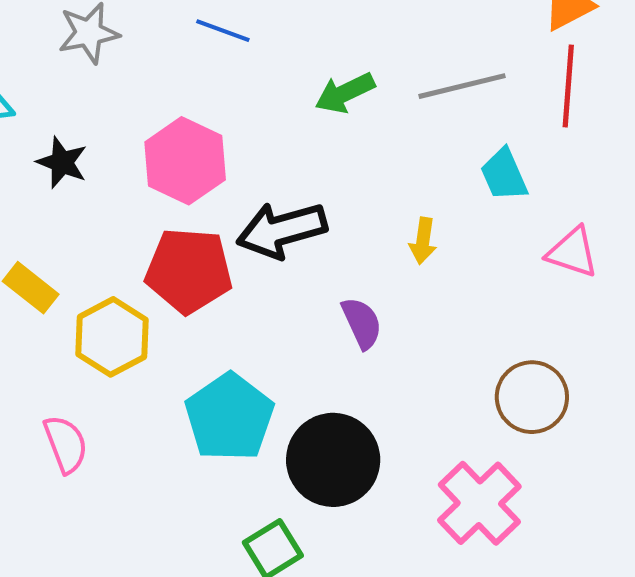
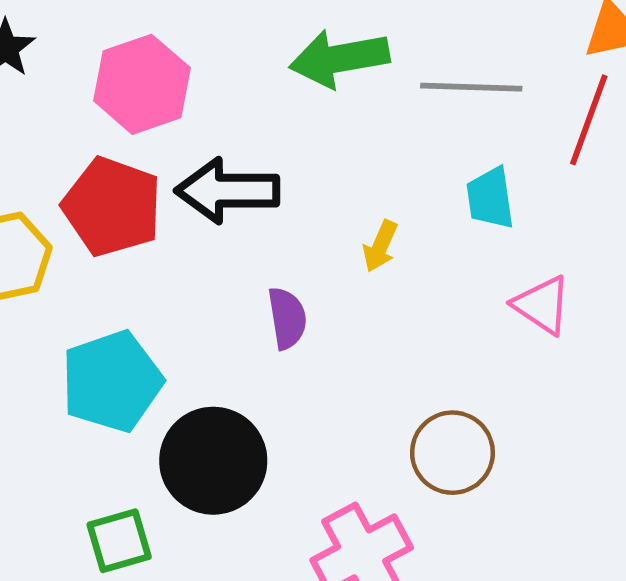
green arrow: (345, 93) -> (339, 58), size x1.4

